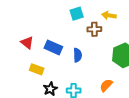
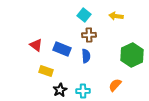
cyan square: (77, 14) -> (84, 15), turned -32
brown cross: (94, 29) -> (89, 35), moved

